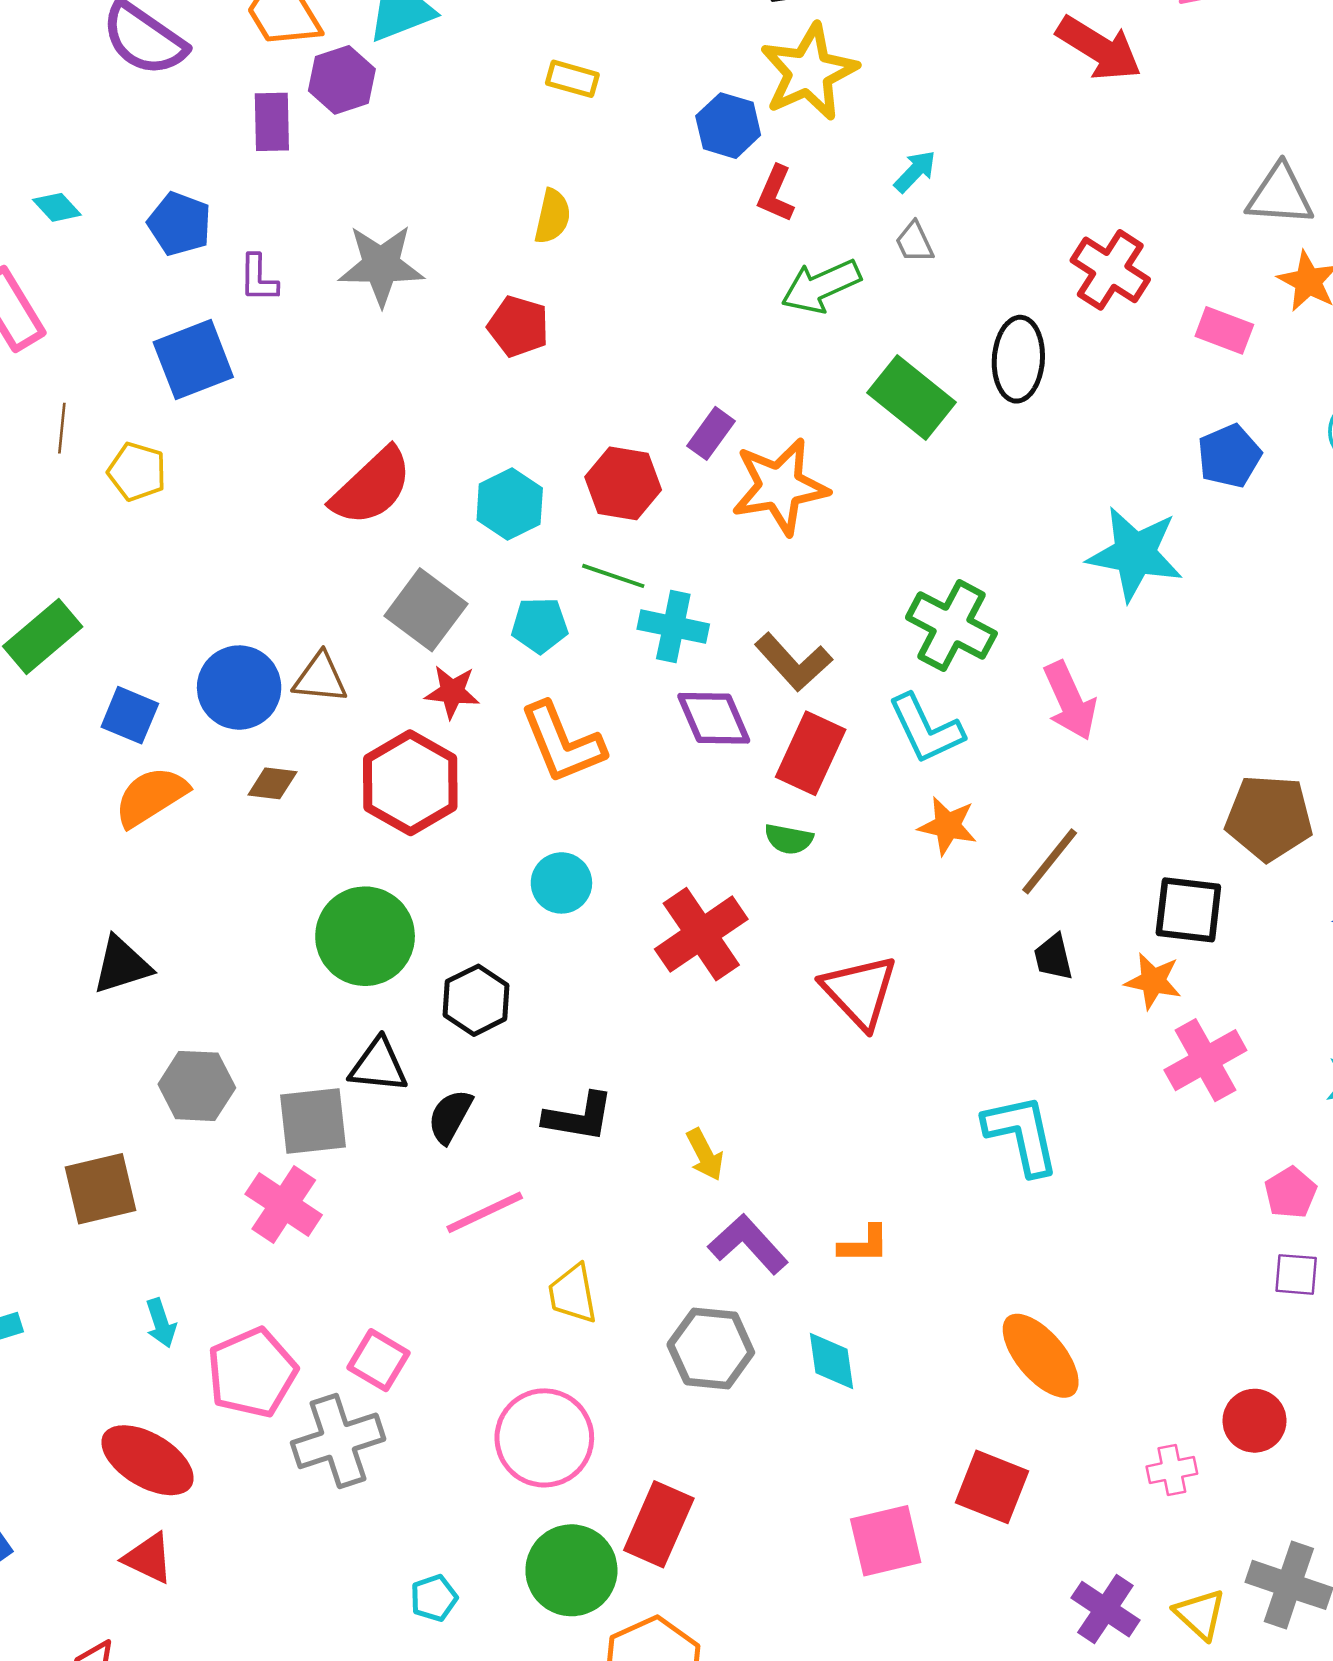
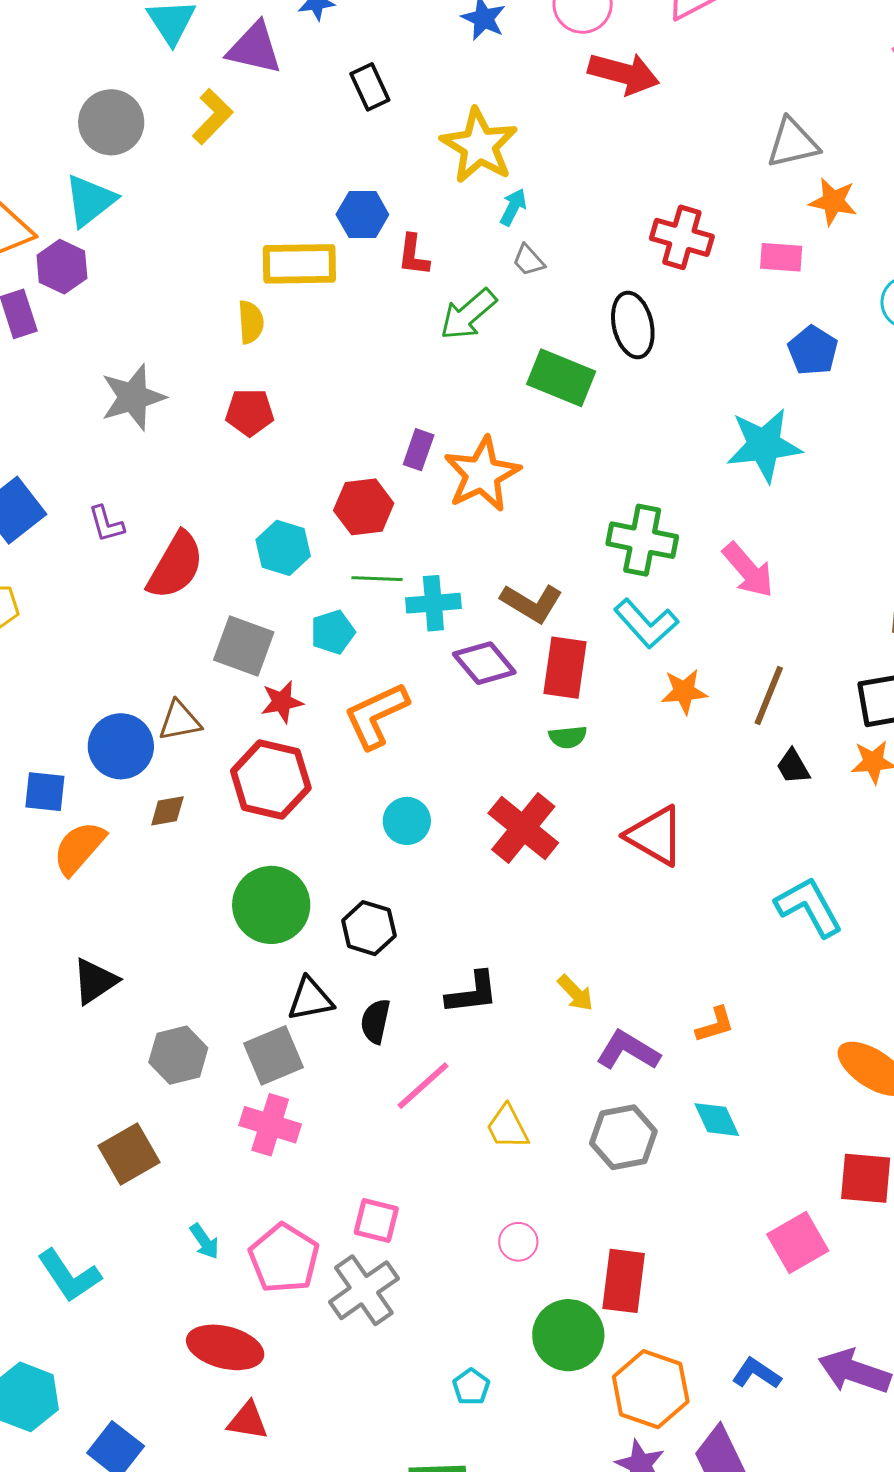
yellow star: (809, 72) -> (479, 146), moved
yellow rectangle: (572, 79) -> (299, 264), moved, size x1.8
purple L-shape: (258, 278) -> (106, 524), moved
orange L-shape: (562, 743) -> (376, 715), turned 104
pink circle: (544, 1438) -> (518, 1242), size x0.5

